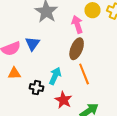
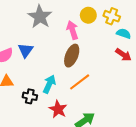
orange line: (84, 74) -> (80, 82), turned 75

